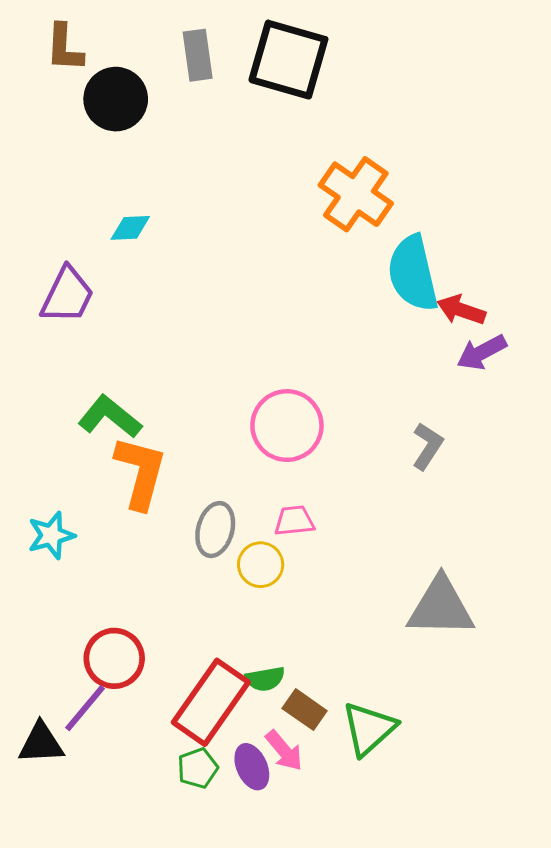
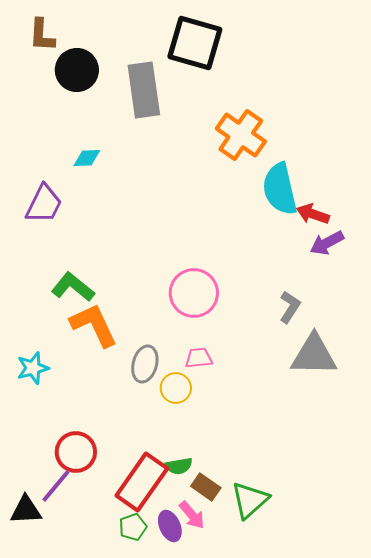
gray rectangle: (198, 55) -> (144, 90), moved, size x1.6
orange L-shape: (141, 472) -> (94, 325), turned -40
gray triangle: (441, 607) -> (314, 355), moved

